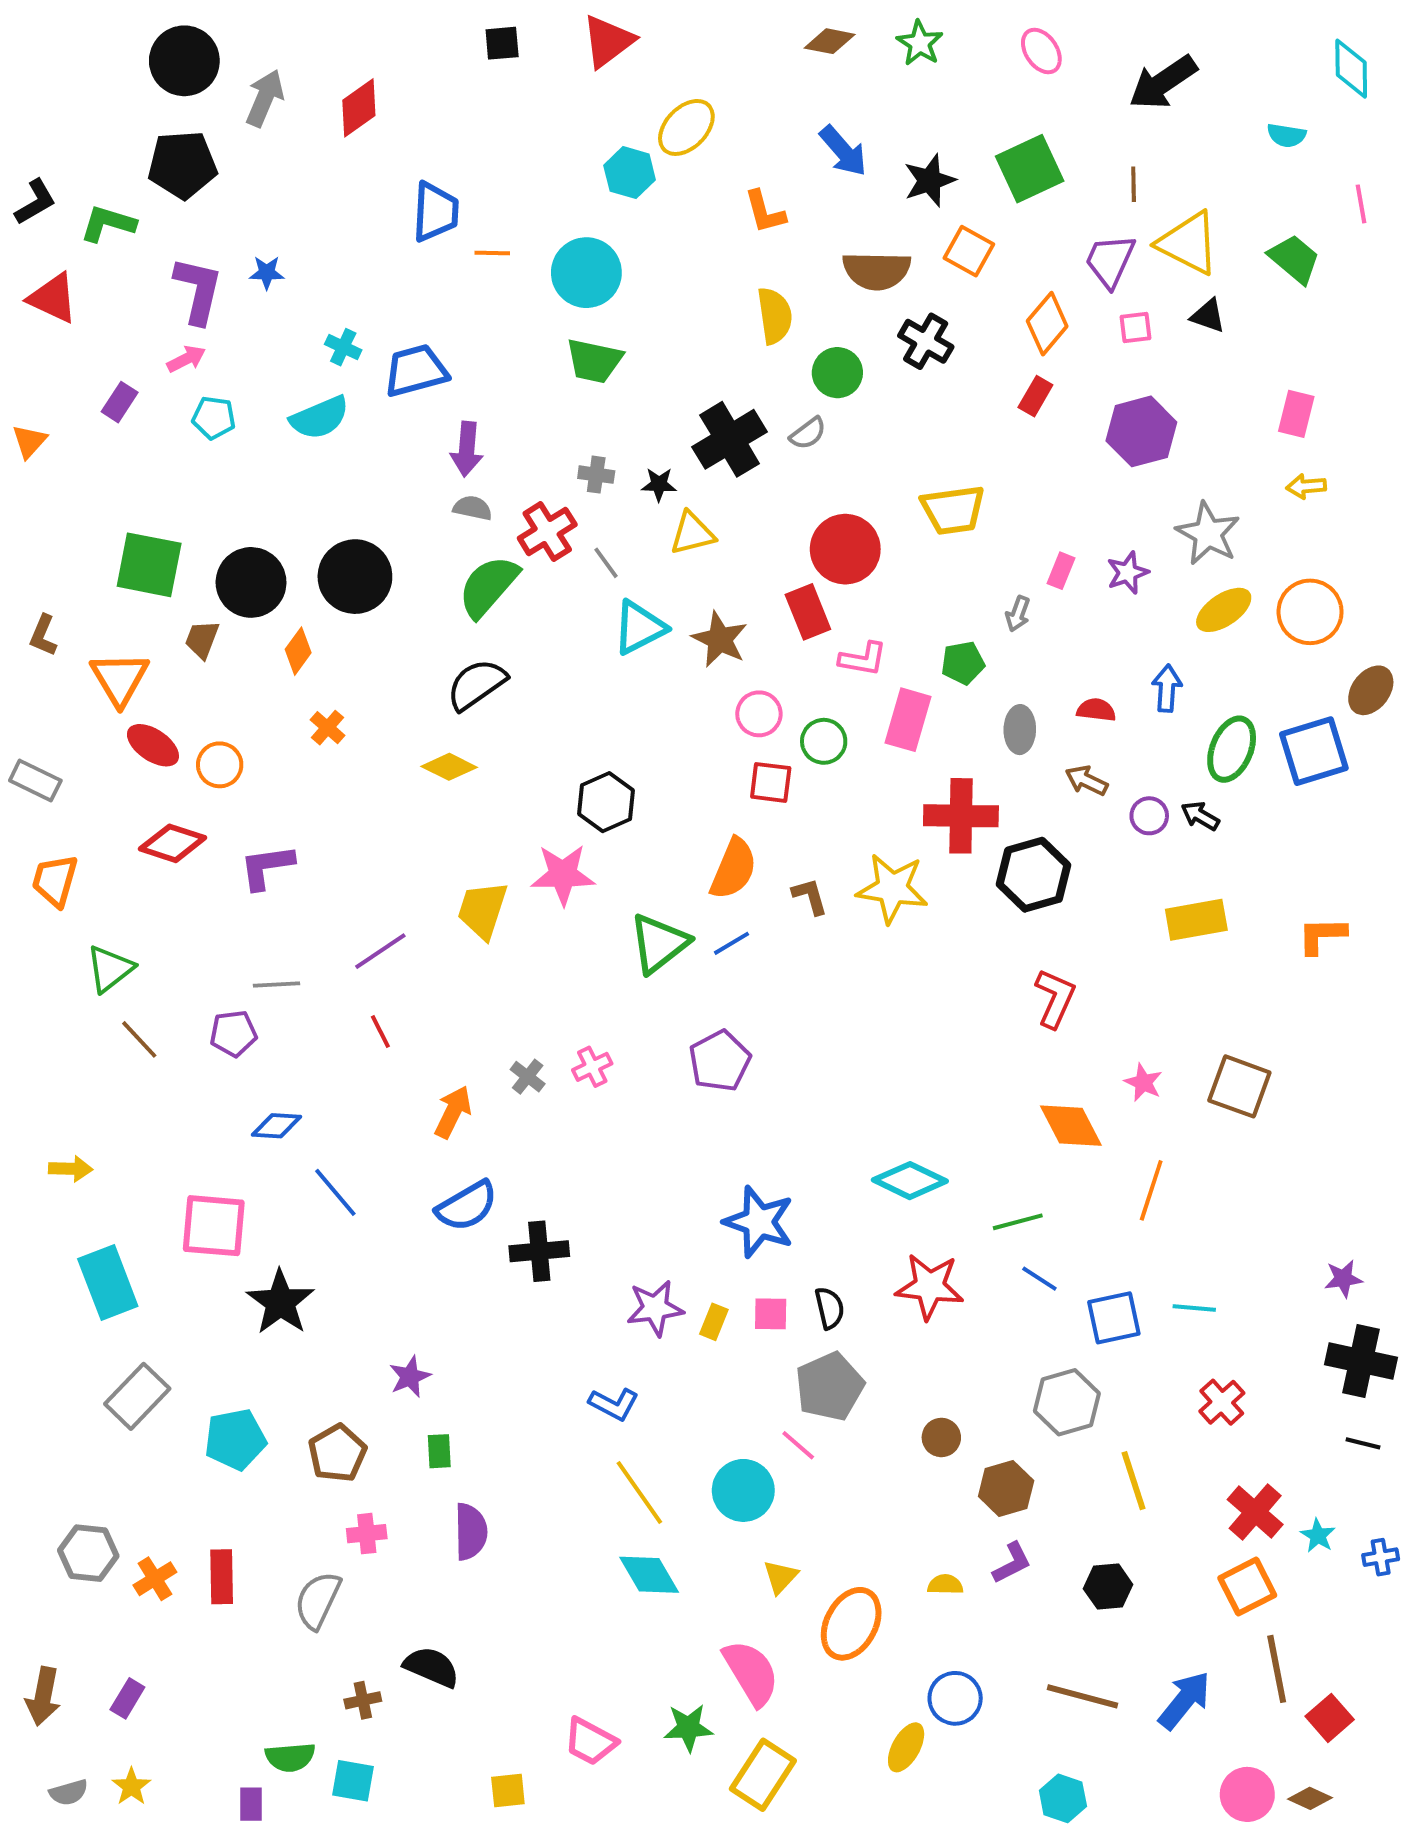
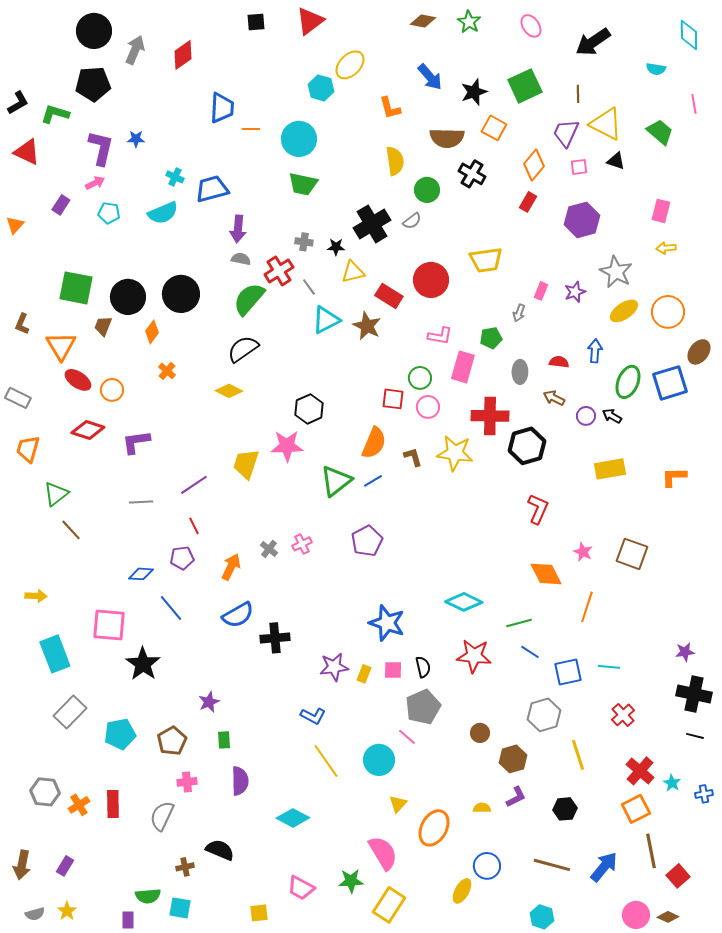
red rectangle: (808, 612) -> (389, 296), moved, turned -36
pink circle: (759, 714) -> (428, 407), moved
purple pentagon: (233, 1034) -> (182, 558), moved
cyan diamond: (649, 1575) -> (293, 818), moved, turned -32

